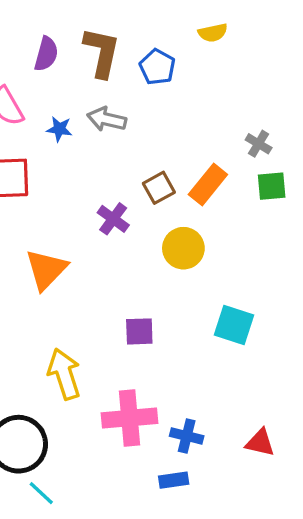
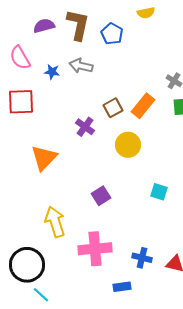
purple semicircle: (46, 54) -> (44, 26), turned -120
cyan square: (234, 325) -> (159, 192), size x0.7
purple square: (139, 331) -> (101, 196), turned -30
blue cross: (187, 436) -> (142, 258), moved

